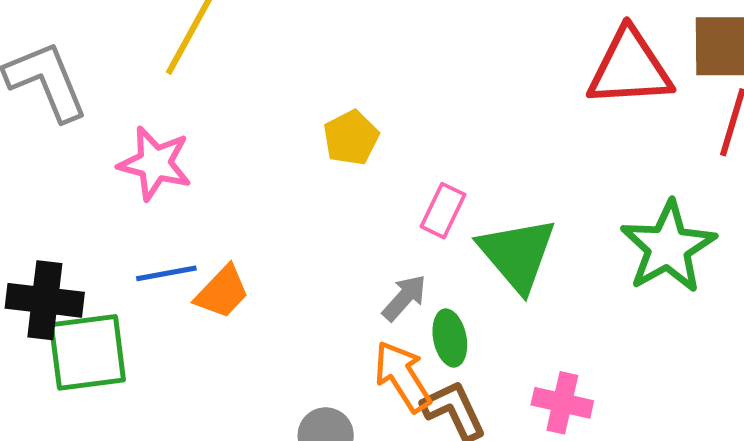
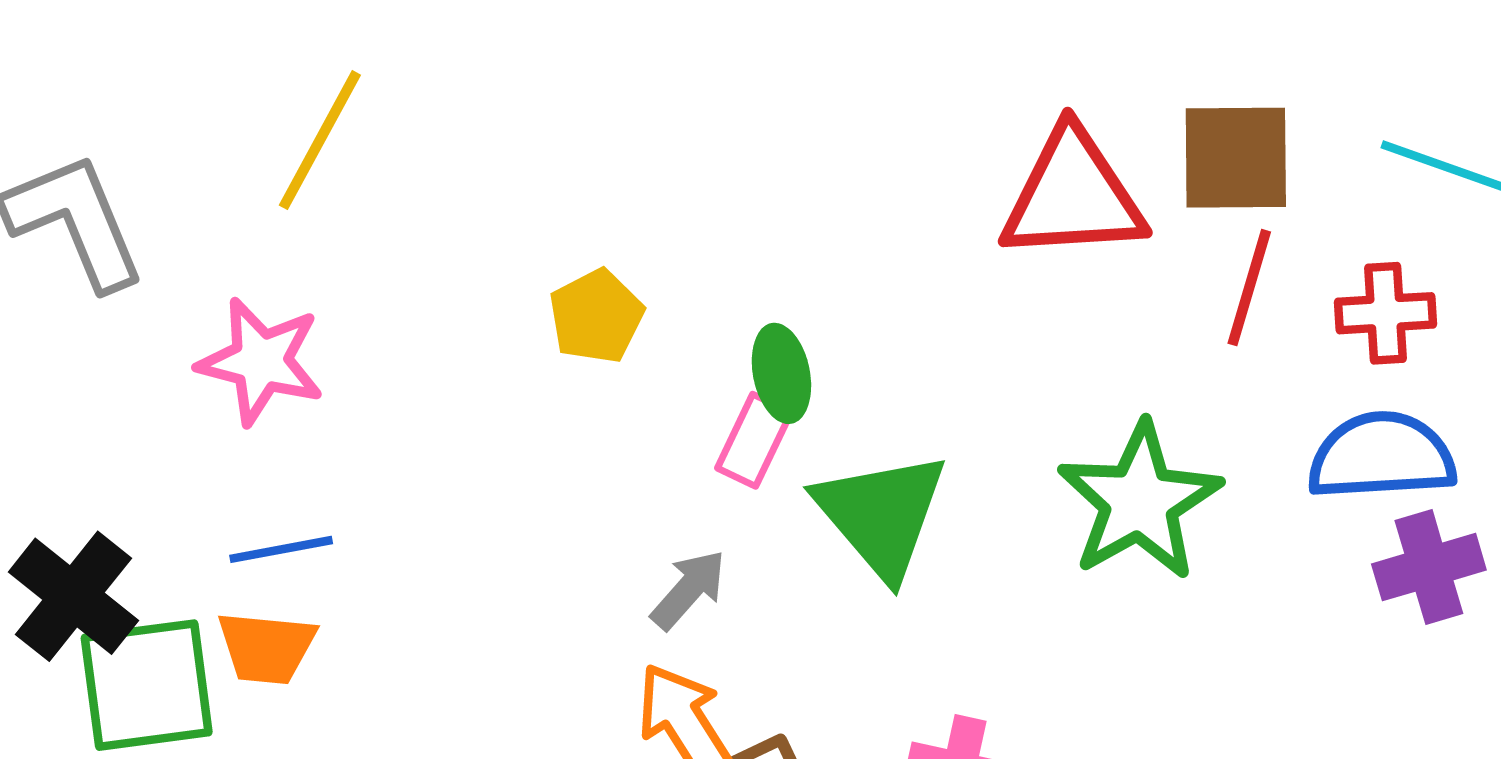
orange trapezoid: (222, 292) -> (266, 648), moved, turned 52
black cross: (45, 300) -> (73, 596), turned 32
green ellipse: (450, 338) -> (781, 373), moved

